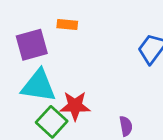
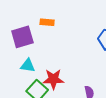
cyan triangle: (39, 86) -> (28, 66), size x0.6

